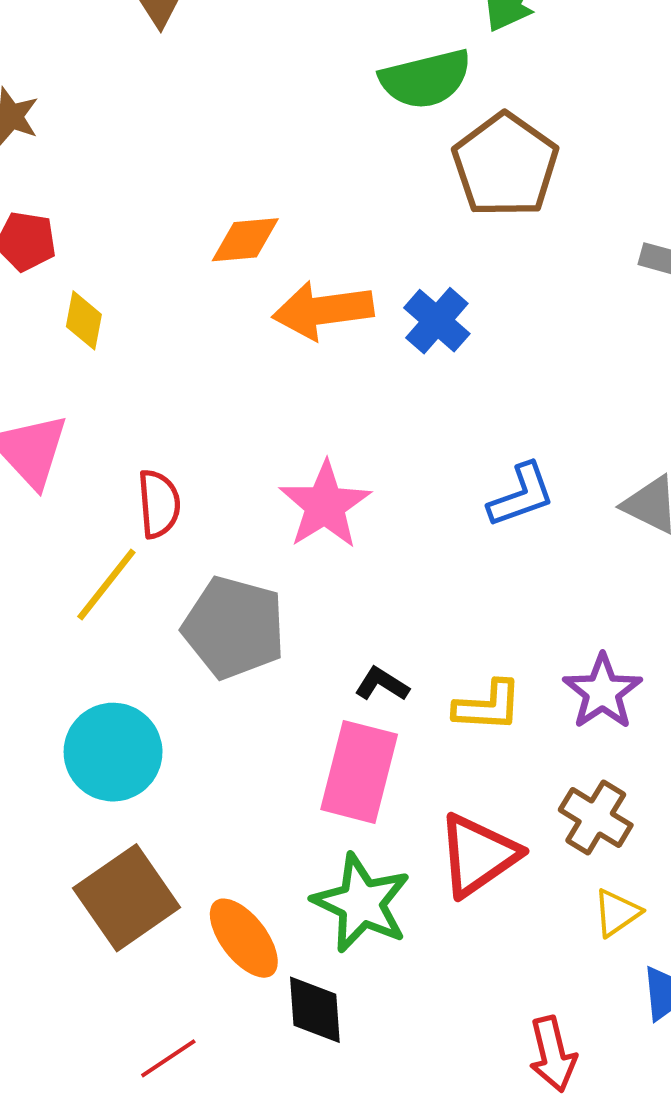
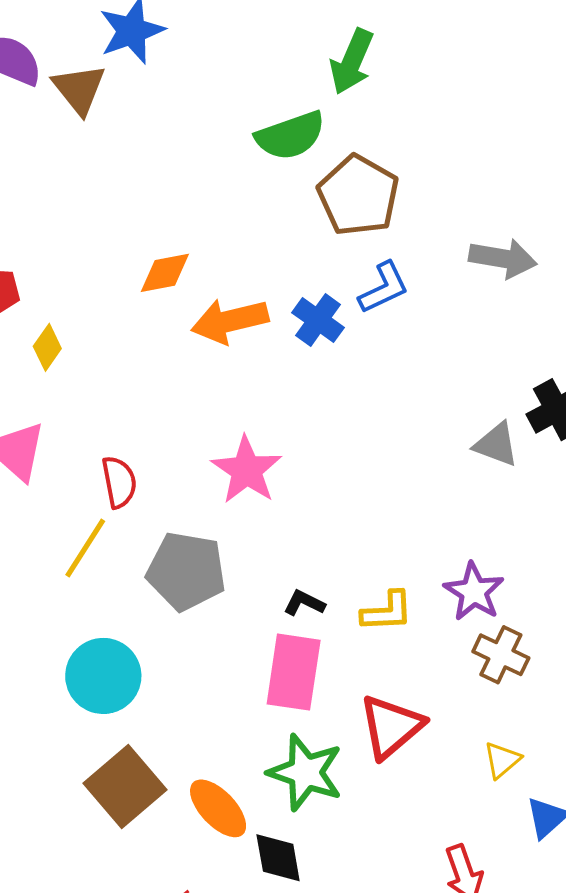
yellow diamond: (84, 320) -> (47, 347), turned 30
blue L-shape: (521, 495) -> (384, 288), moved
brown cross: (596, 818) -> (501, 655), moved

